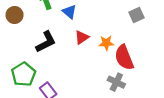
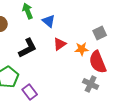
gray square: (136, 15) -> (100, 33), moved

